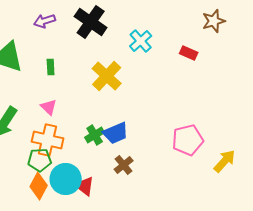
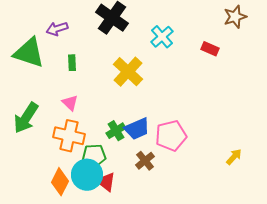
purple arrow: (45, 21) -> (57, 29), moved
pink pentagon: (188, 140) -> (171, 136), moved
green pentagon: (40, 160) -> (94, 156), moved
yellow arrow: (225, 161) -> (234, 157), moved, size x0.7

